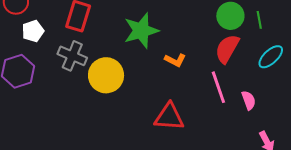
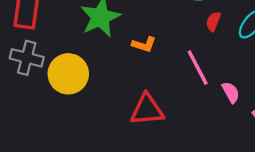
red semicircle: (227, 49) -> (213, 21), moved, size x0.6
pink semicircle: (249, 100) -> (231, 92), moved

